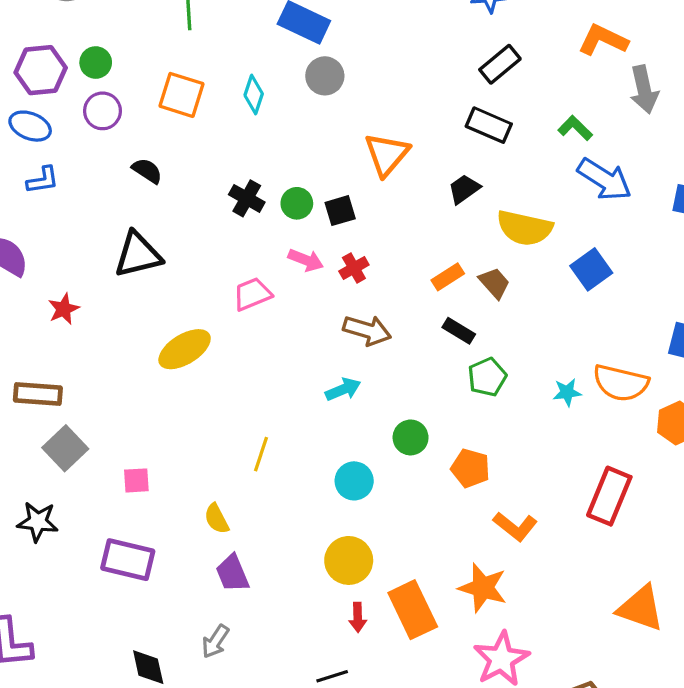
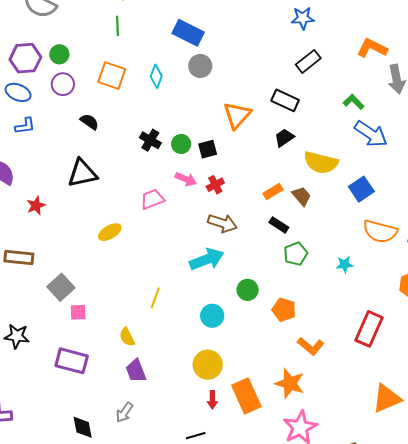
black rectangle: (489, 125) -> (285, 100), moved
yellow ellipse: (185, 349) -> (110, 232), size x0.7
orange semicircle: (621, 383) -> (380, 231), moved
cyan arrow: (343, 389) -> (207, 259), size x1.6
gray square: (65, 448) -> (61, 287), moved
orange triangle: (641, 608) -> (387, 398), turned -44

